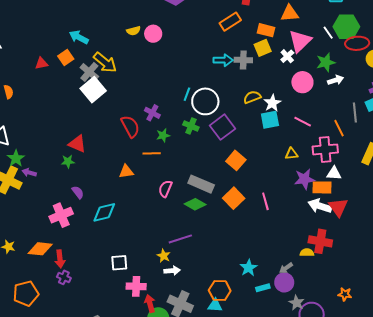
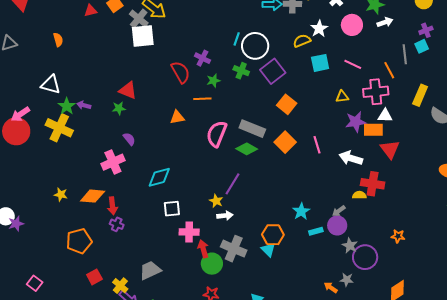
white square: (93, 90) -> (143, 36), turned 35
white star: (272, 103) -> (319, 29), moved
purple arrow: (29, 173) -> (84, 105), moved
pink semicircle: (165, 189) -> (217, 134), size x1.5
white arrow: (320, 206) -> (351, 158), moved
cyan diamond: (104, 212) -> (159, 177), moved
purple line: (180, 239) -> (232, 184), turned -40
cyan triangle: (215, 305) -> (268, 250), turned 42

